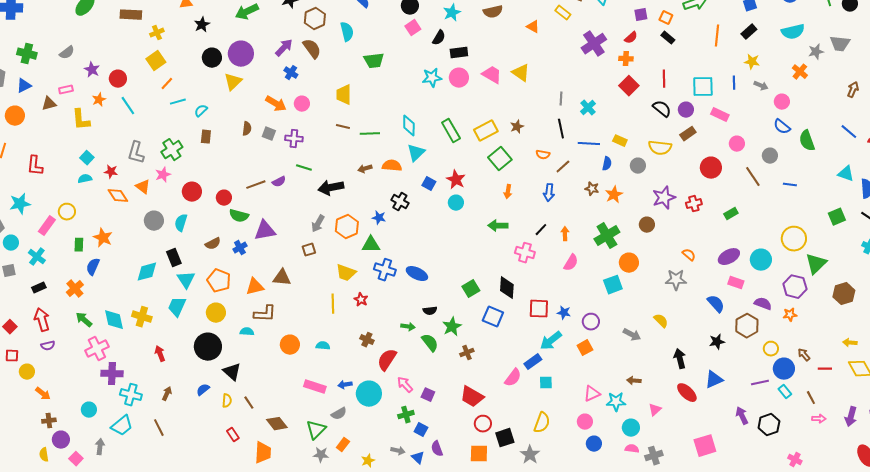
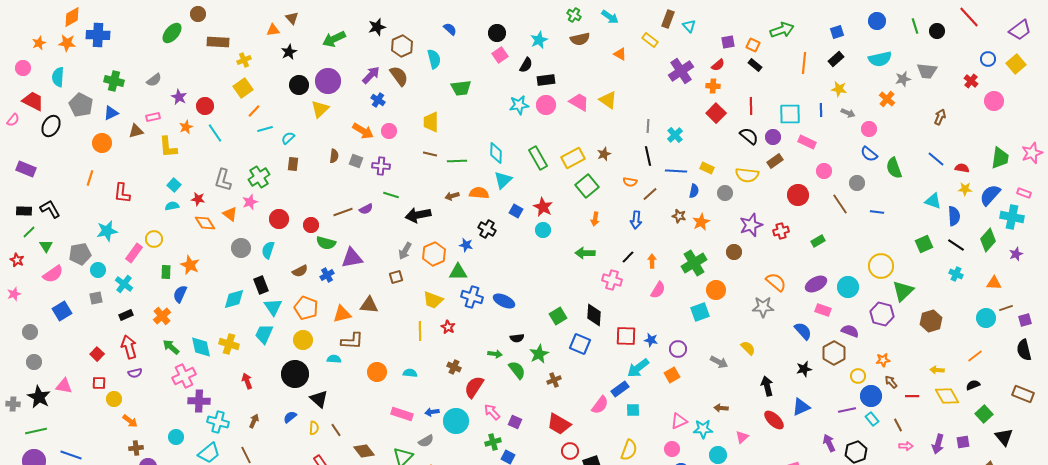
orange semicircle: (689, 255) -> (776, 282), size x1.5
orange star: (790, 315) -> (883, 360), moved

